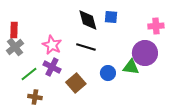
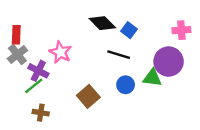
blue square: (111, 17) -> (129, 30), moved, turned 32
black diamond: (88, 20) -> (102, 23), turned -30
black line: (86, 47) -> (119, 55), moved
purple cross: (52, 67) -> (38, 71), moved

